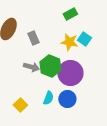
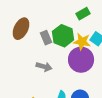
green hexagon: (50, 66) -> (63, 36), moved
purple circle: (70, 73) -> (81, 60), moved

